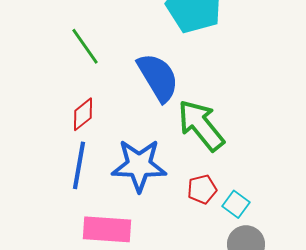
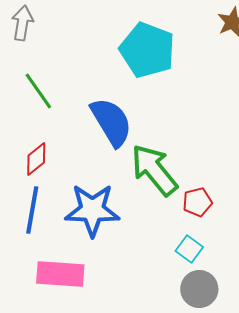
red pentagon: (202, 189) -> (197, 202), moved

